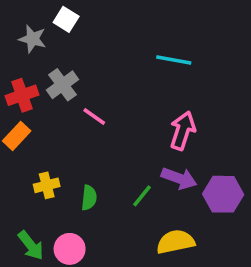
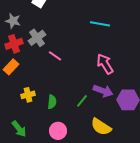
gray star: (33, 39) -> (13, 21), moved
pink arrow: (183, 131) -> (105, 64), turned -50
yellow semicircle: (175, 242) -> (101, 127), turned -135
pink circle: (70, 249) -> (58, 131), moved

